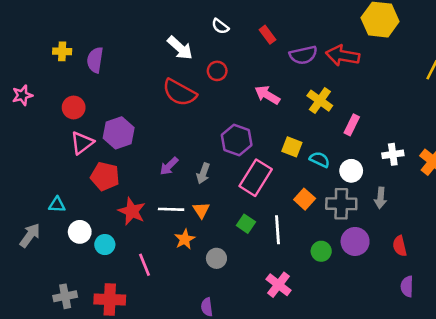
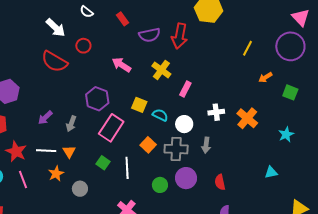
red arrow: (343, 56) -> (179, 36), turned -90
pink line: (145, 265) -> (23, 179), moved

